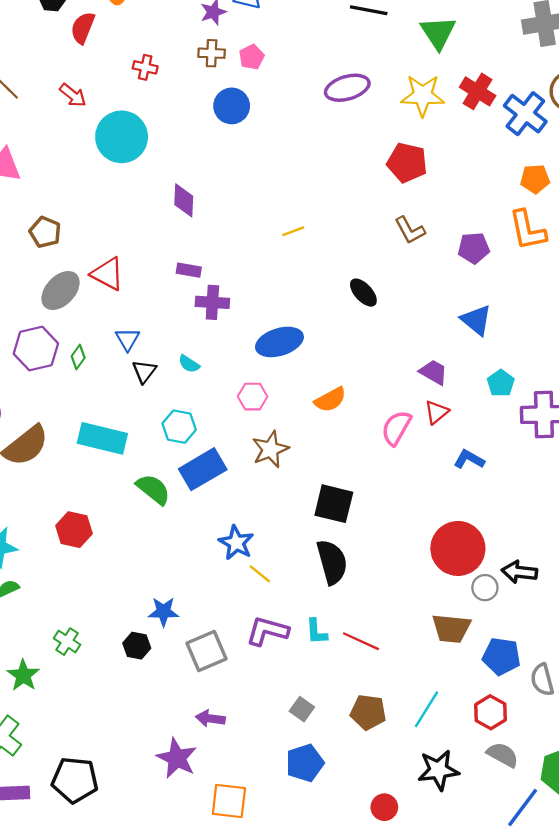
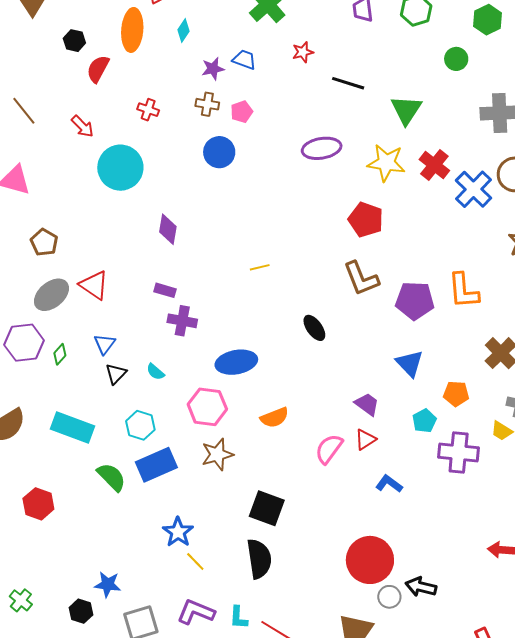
orange pentagon: (535, 179) -> (456, 394), moved
brown L-shape: (410, 230) -> (361, 279), size x1.4
purple pentagon: (474, 248) -> (415, 301), size x1.4
pink hexagon: (253, 397) -> (207, 407), size x1.5

